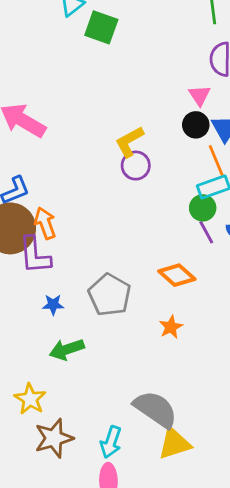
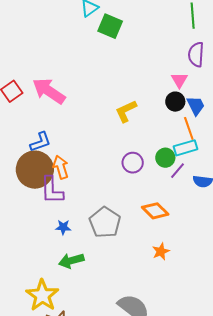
purple circle: (136, 166) -> (133, 163), moved
green circle: (203, 208) -> (165, 158), moved
purple line: (206, 232) -> (178, 171), moved, turned 66
orange star: (171, 327) -> (161, 251), moved
yellow star: (30, 399) -> (42, 295), size x1.4

